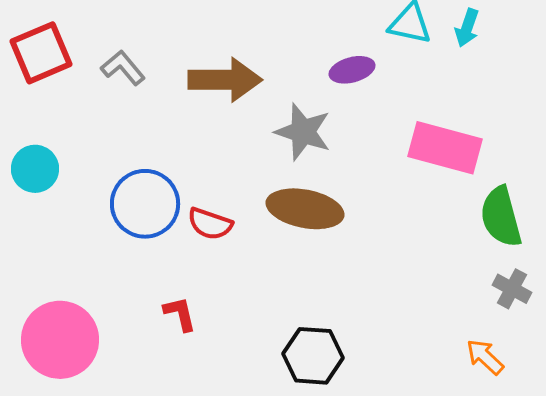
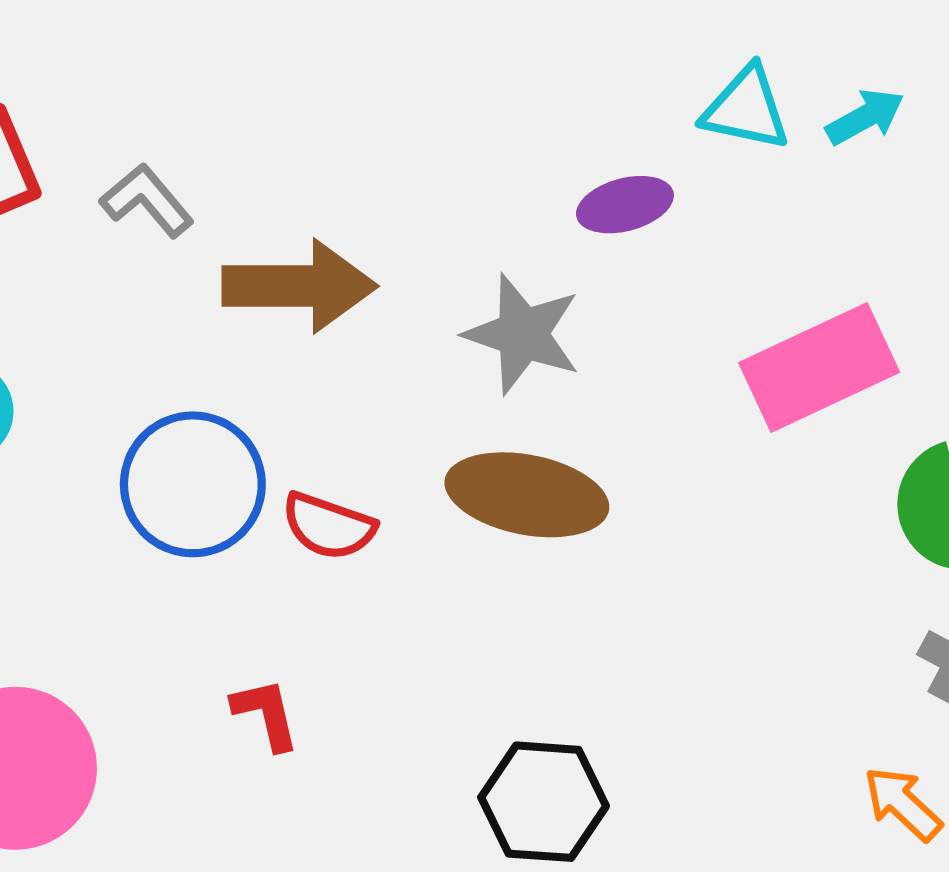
cyan arrow: (467, 28) -> (865, 117), turned -138
brown arrow: (225, 80) -> (299, 286), moved
pink rectangle: (445, 148) -> (819, 367), turned -40

